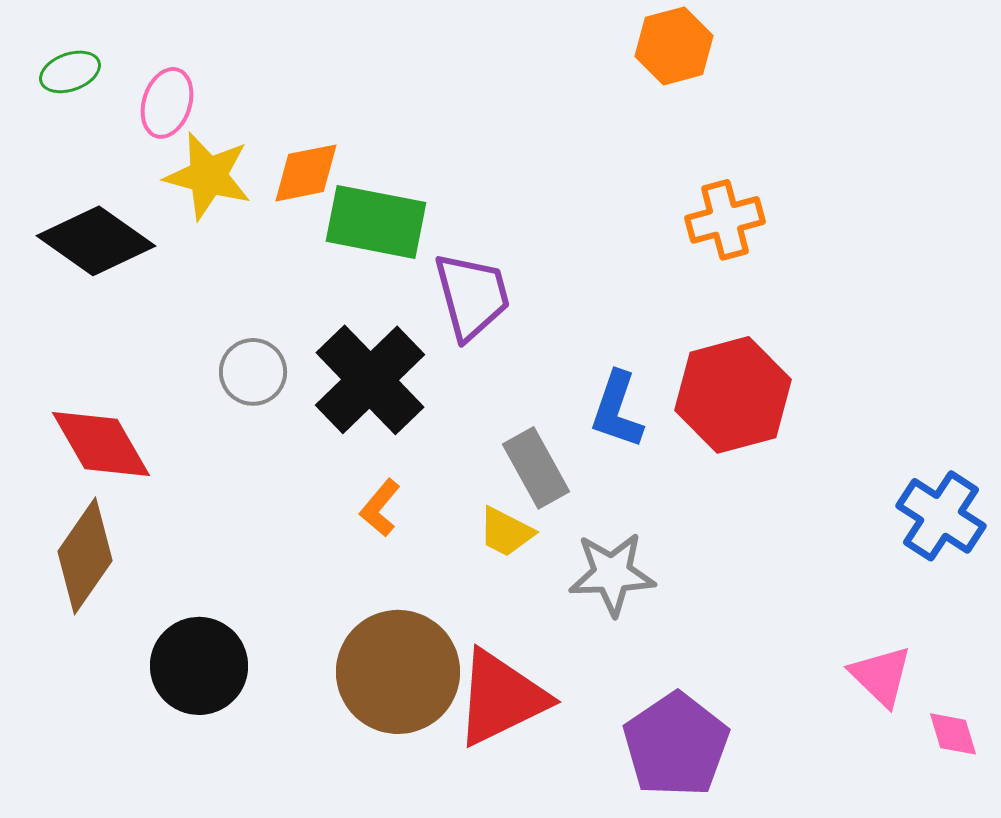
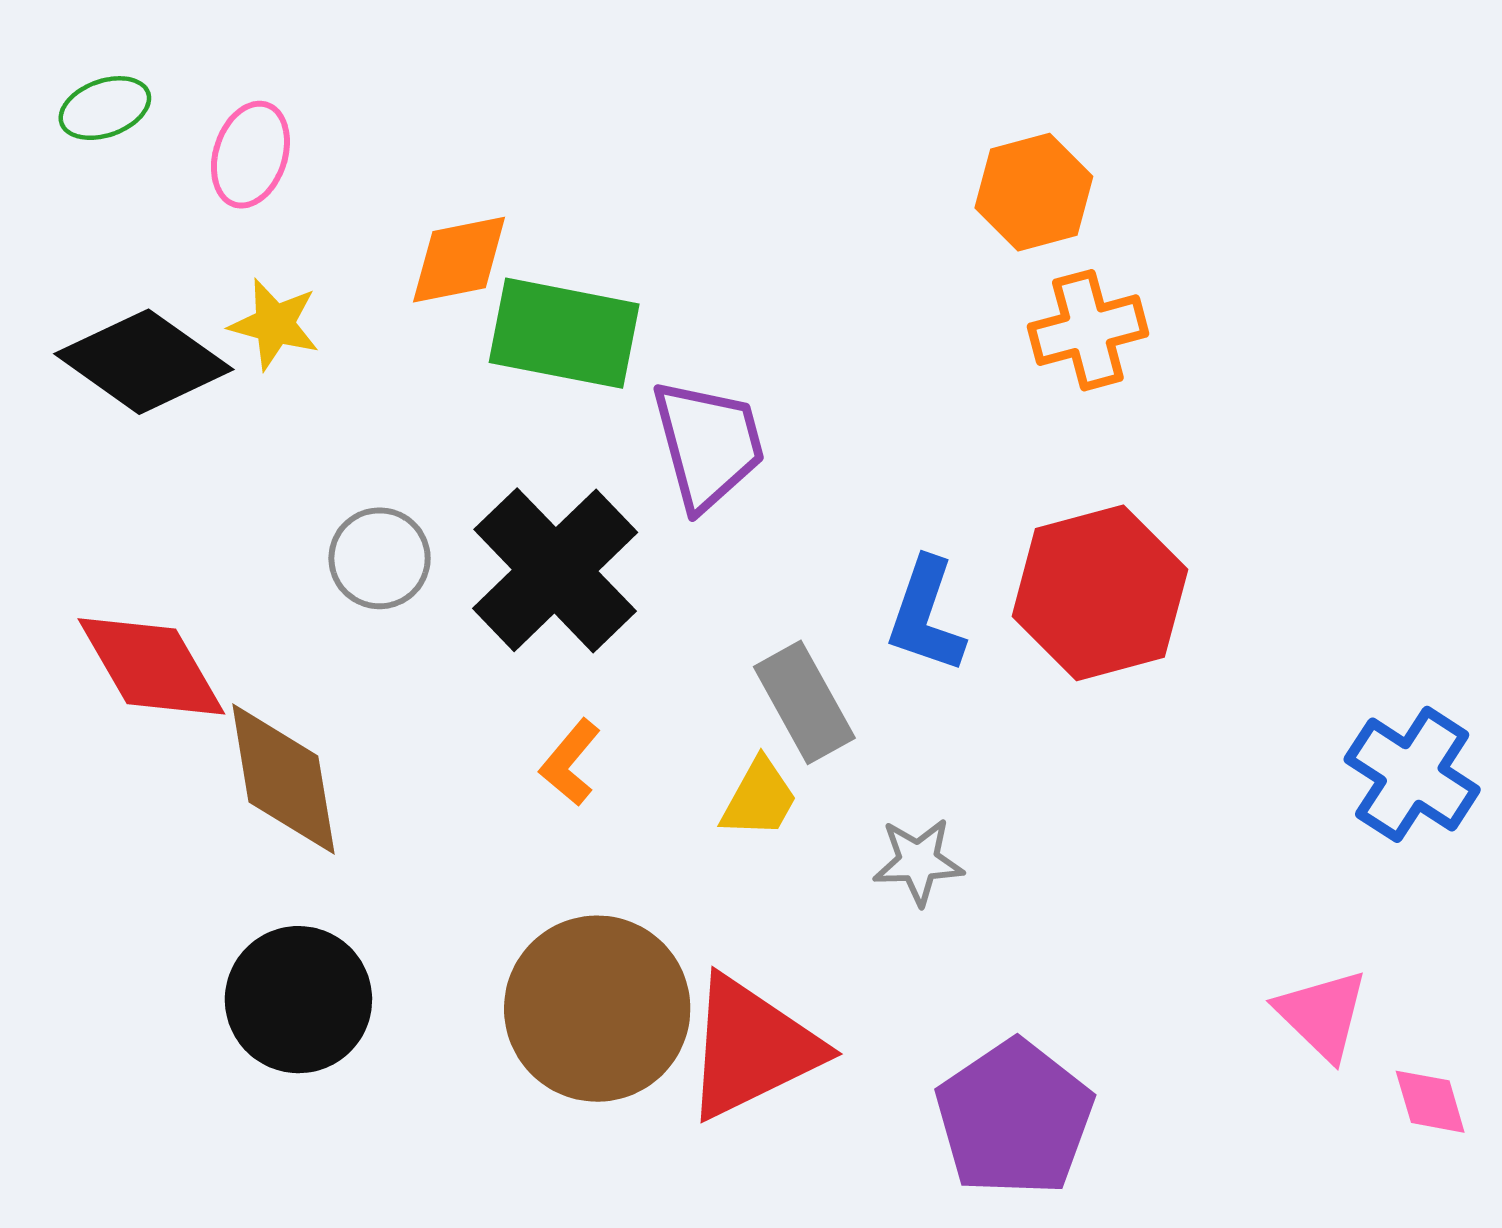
orange hexagon: (674, 46) -> (1034, 192), moved
yellow star: (208, 176) -> (274, 324), moved, size x0.7
yellow trapezoid: (506, 532) -> (759, 798), turned -88
brown diamond: (85, 556) -> (283, 779), moved, turned -44
gray star: (612, 574) -> (918, 862), size x0.7

